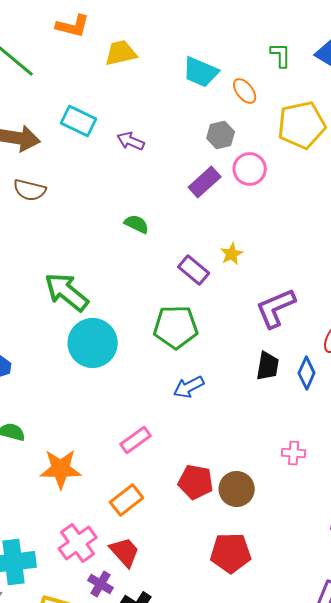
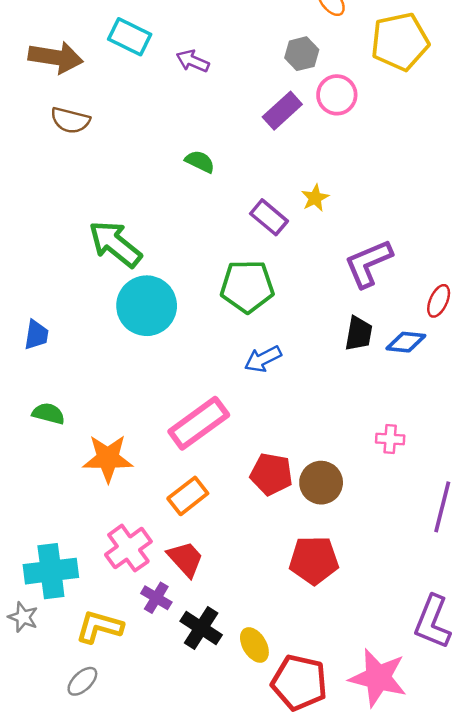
blue diamond: (307, 373) -> (406, 342), turned 72
pink rectangle: (136, 440) -> (199, 423), size x1.6

